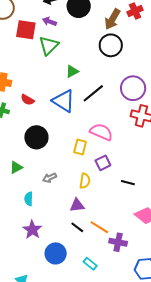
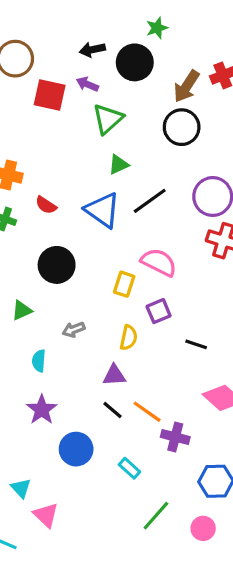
green triangle: (49, 46) -> (108, 119), moved

